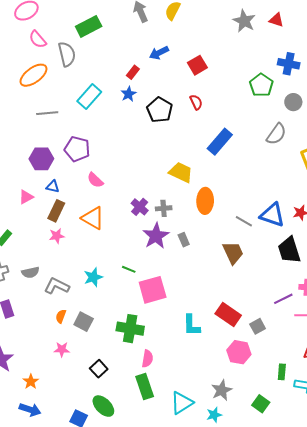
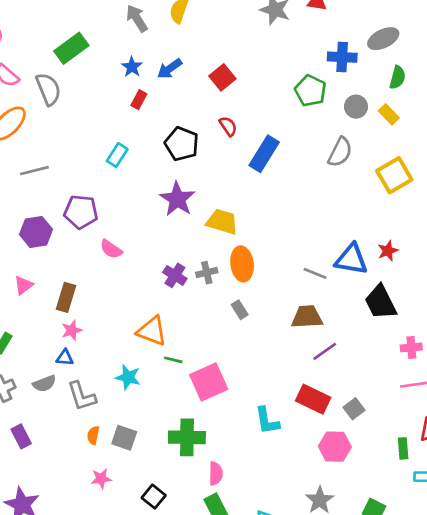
blue star: (128, 94) -> (132, 67), moved
cyan rectangle: (89, 97) -> (117, 155), moved, size x0.7
blue rectangle: (220, 142) -> (264, 154), moved
blue triangle: (53, 187) -> (65, 358), moved
orange ellipse: (205, 201) -> (242, 264), moved
orange triangle: (93, 218) -> (152, 331), moved
purple star: (156, 236) -> (177, 199), moved
brown trapezoid: (233, 253) -> (307, 317), turned -60
cyan star: (93, 277) -> (128, 377), turned -30
gray L-shape: (57, 286) -> (82, 396), turned -125
purple line: (283, 299) -> (325, 351), moved
green rectangle: (282, 372) -> (403, 448), moved

